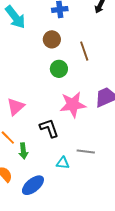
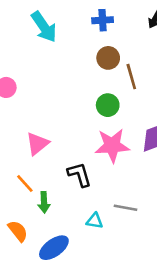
brown circle: (52, 39) -> (108, 58), moved
green circle: (59, 69) -> (108, 105), moved

